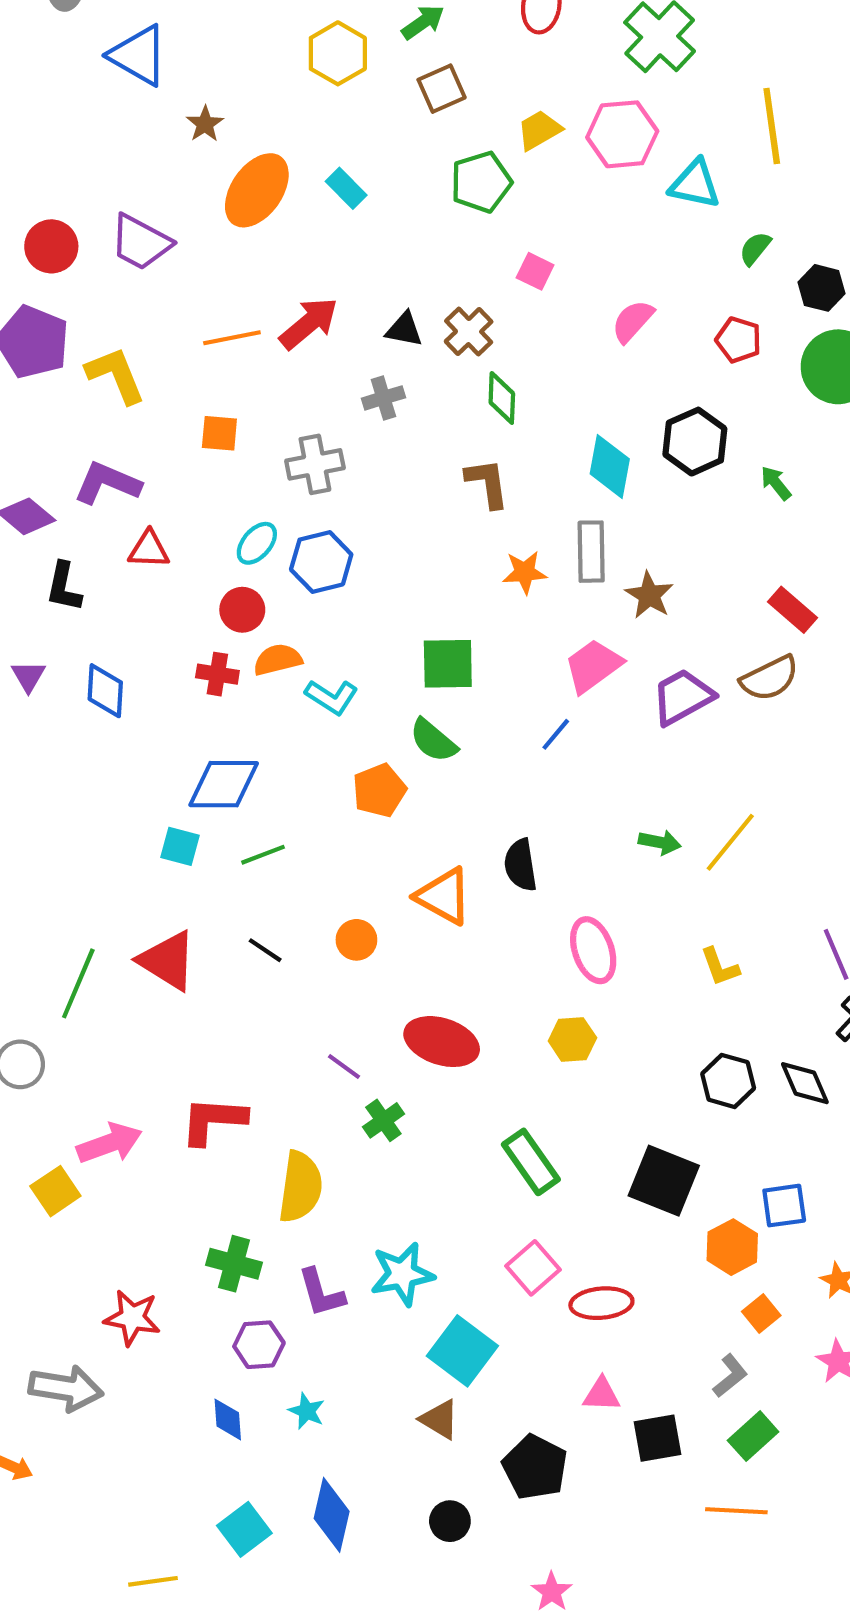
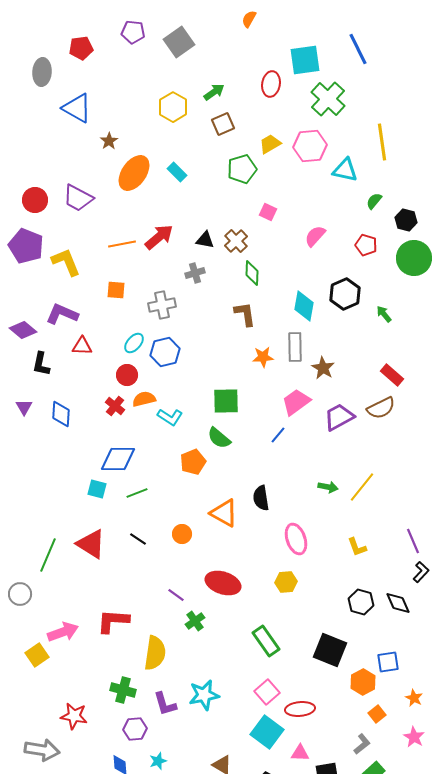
red cross: (217, 674) -> (115, 406), turned 30
cyan square: (462, 1351) -> (267, 732), moved
cyan star: (307, 1411) -> (158, 761), turned 30

